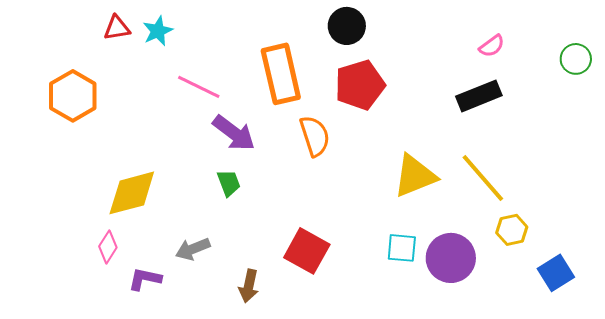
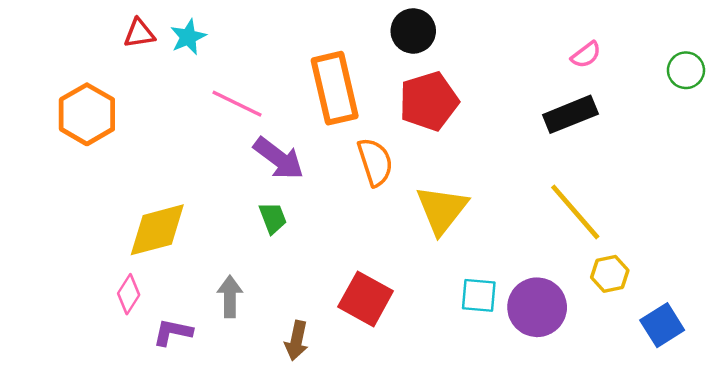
yellow triangle: (415, 176) -> (442, 210), moved, turned -30
gray arrow: (193, 249) -> (230, 297), turned 112

